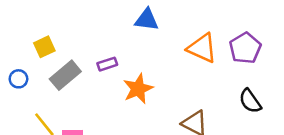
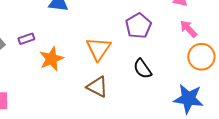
orange triangle: (202, 48) -> (98, 49), moved, turned 40

